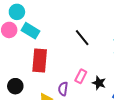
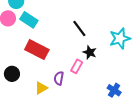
red rectangle: (40, 61) -> (37, 50), turned -70
black star: (99, 83) -> (90, 52), moved

